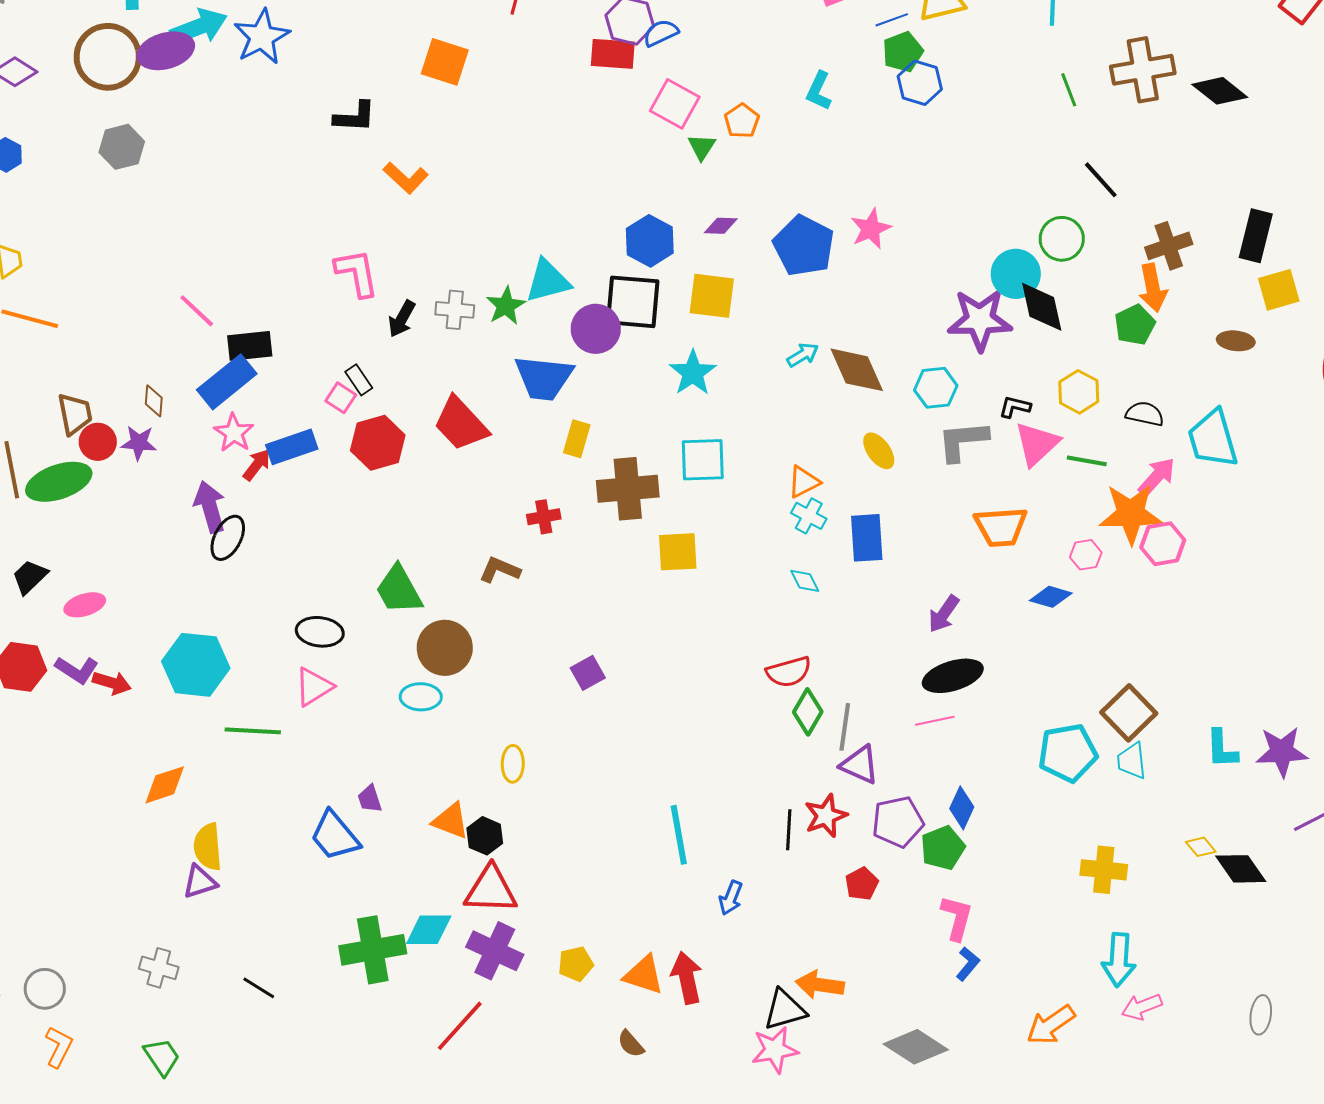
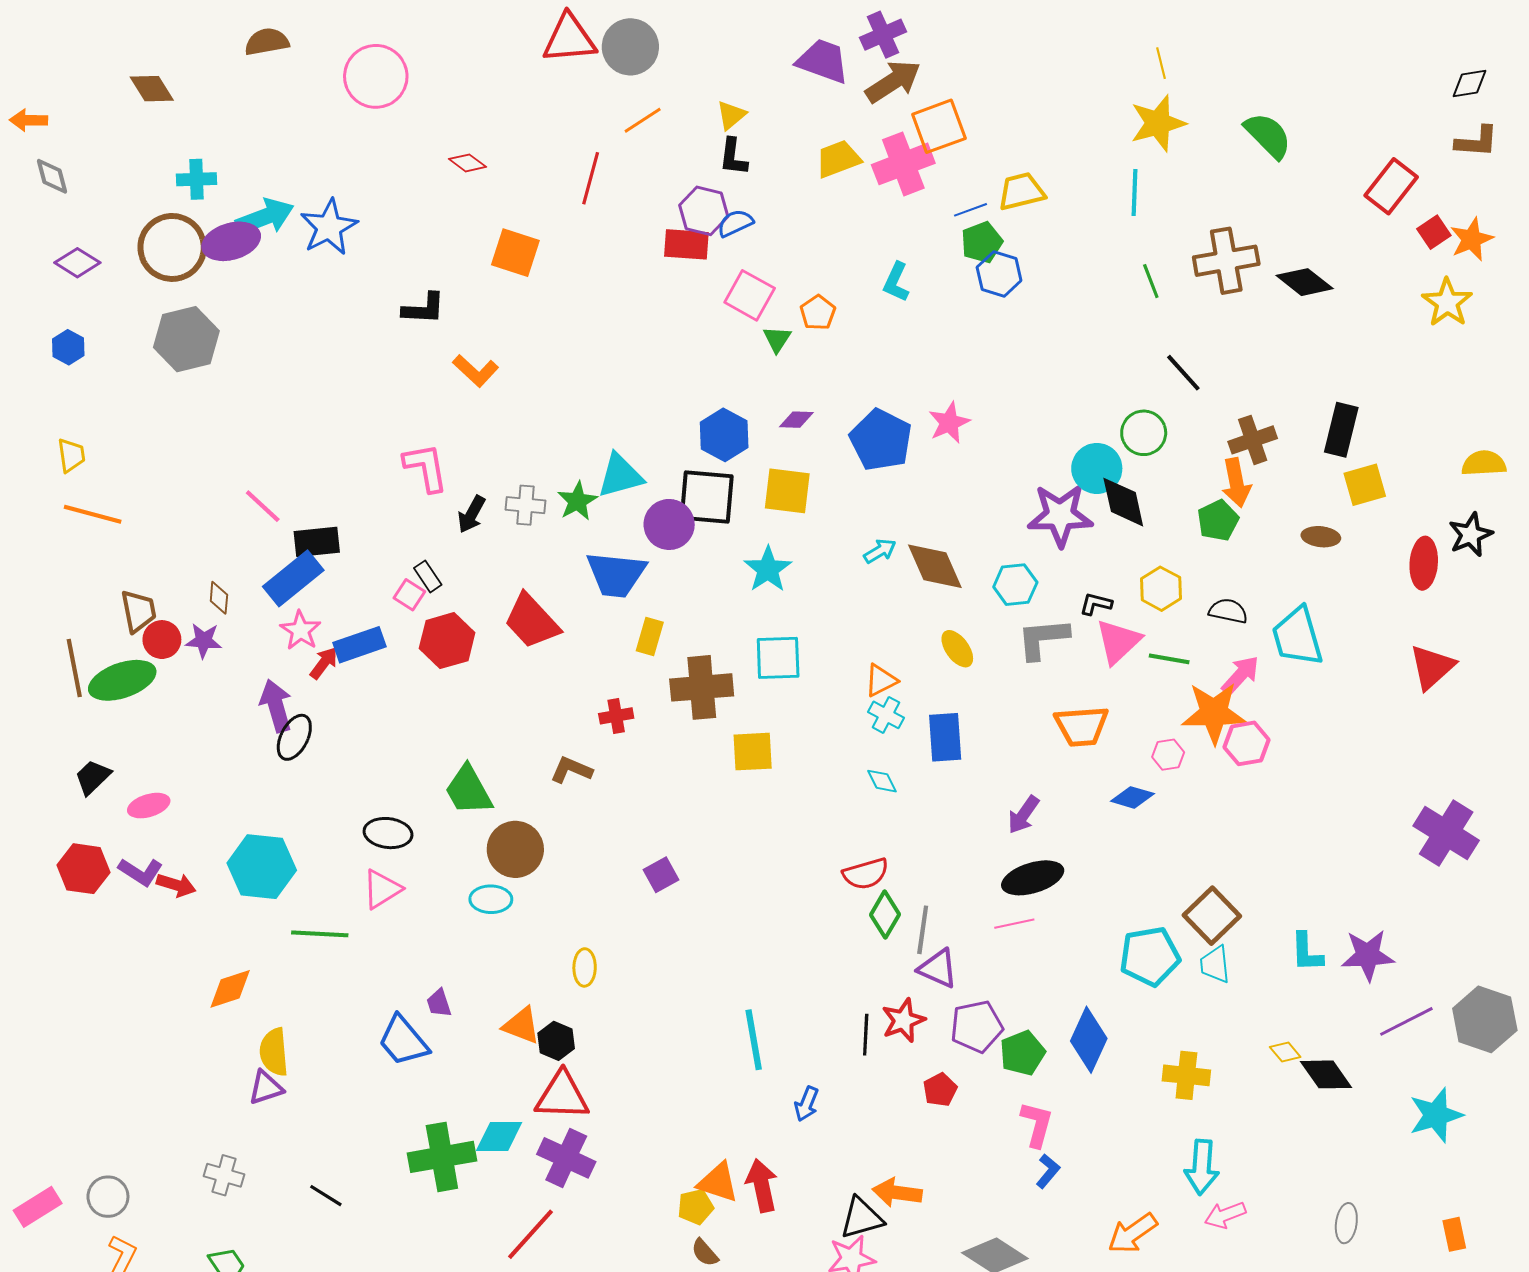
gray hexagon: (122, 147) -> (186, 339), size x1.4
blue diamond: (962, 808) -> (1089, 1040), moved, size x1.5
yellow pentagon: (576, 964) -> (696, 1207), moved

